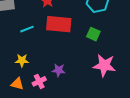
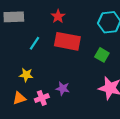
cyan line: (27, 29) -> (34, 43), turned -40
orange triangle: (17, 84) -> (19, 98), turned -40

